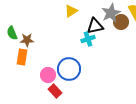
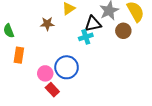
brown circle: (121, 22) -> (123, 31), moved
brown star: (27, 40) -> (47, 24), moved

